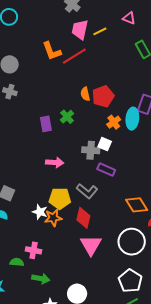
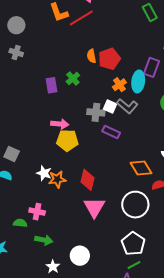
gray L-shape: (87, 191) -> (127, 106), moved
yellow pentagon: (60, 198) -> (67, 140), moved

